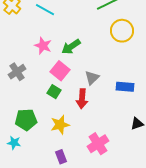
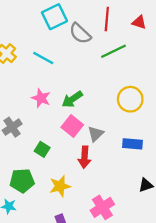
yellow circle: (122, 31) -> (130, 99), moved
pink square: (60, 71) -> (72, 126), moved
green square: (54, 92) -> (42, 149), moved

